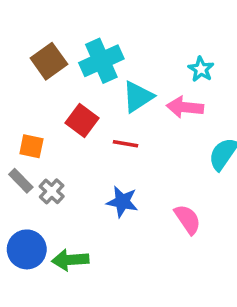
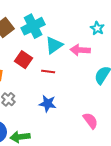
cyan star: (201, 69) -> (97, 28), moved
pink semicircle: (187, 219) -> (90, 121), moved

